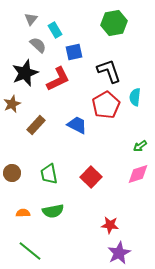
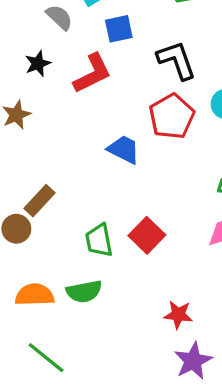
black star: (25, 73) -> (38, 64), size x0.6
brown rectangle: (36, 125) -> (39, 201), moved
green trapezoid: (49, 174) -> (99, 240), moved
orange semicircle: (23, 213) -> (35, 295), size x1.6

